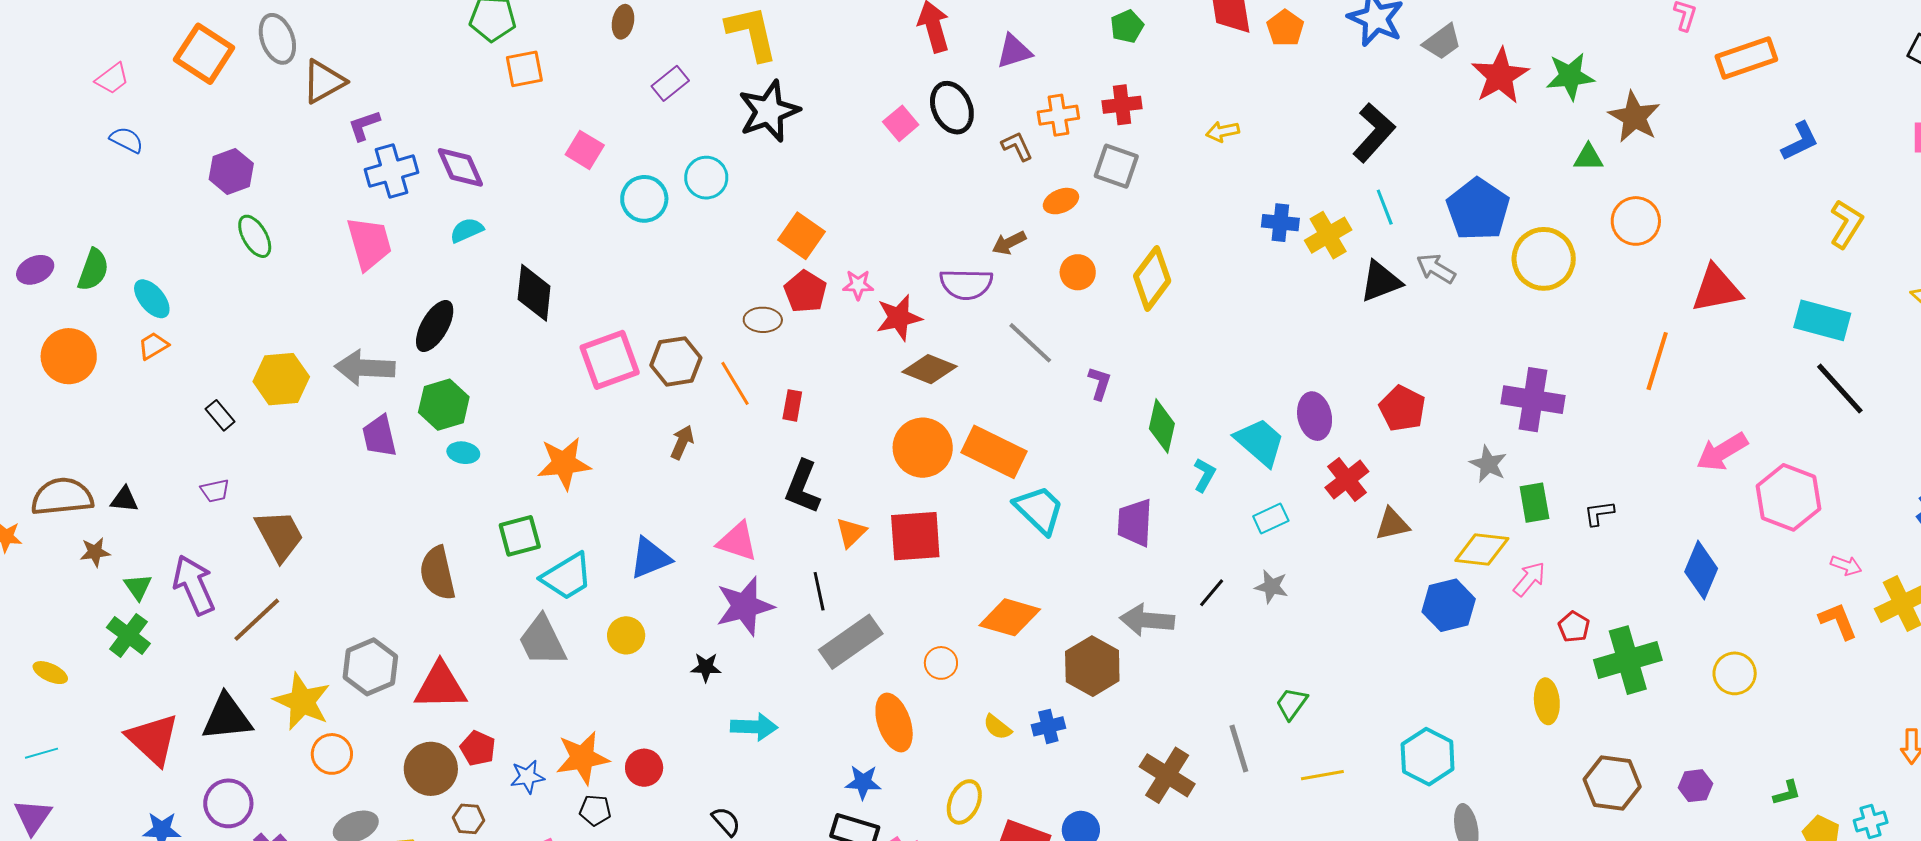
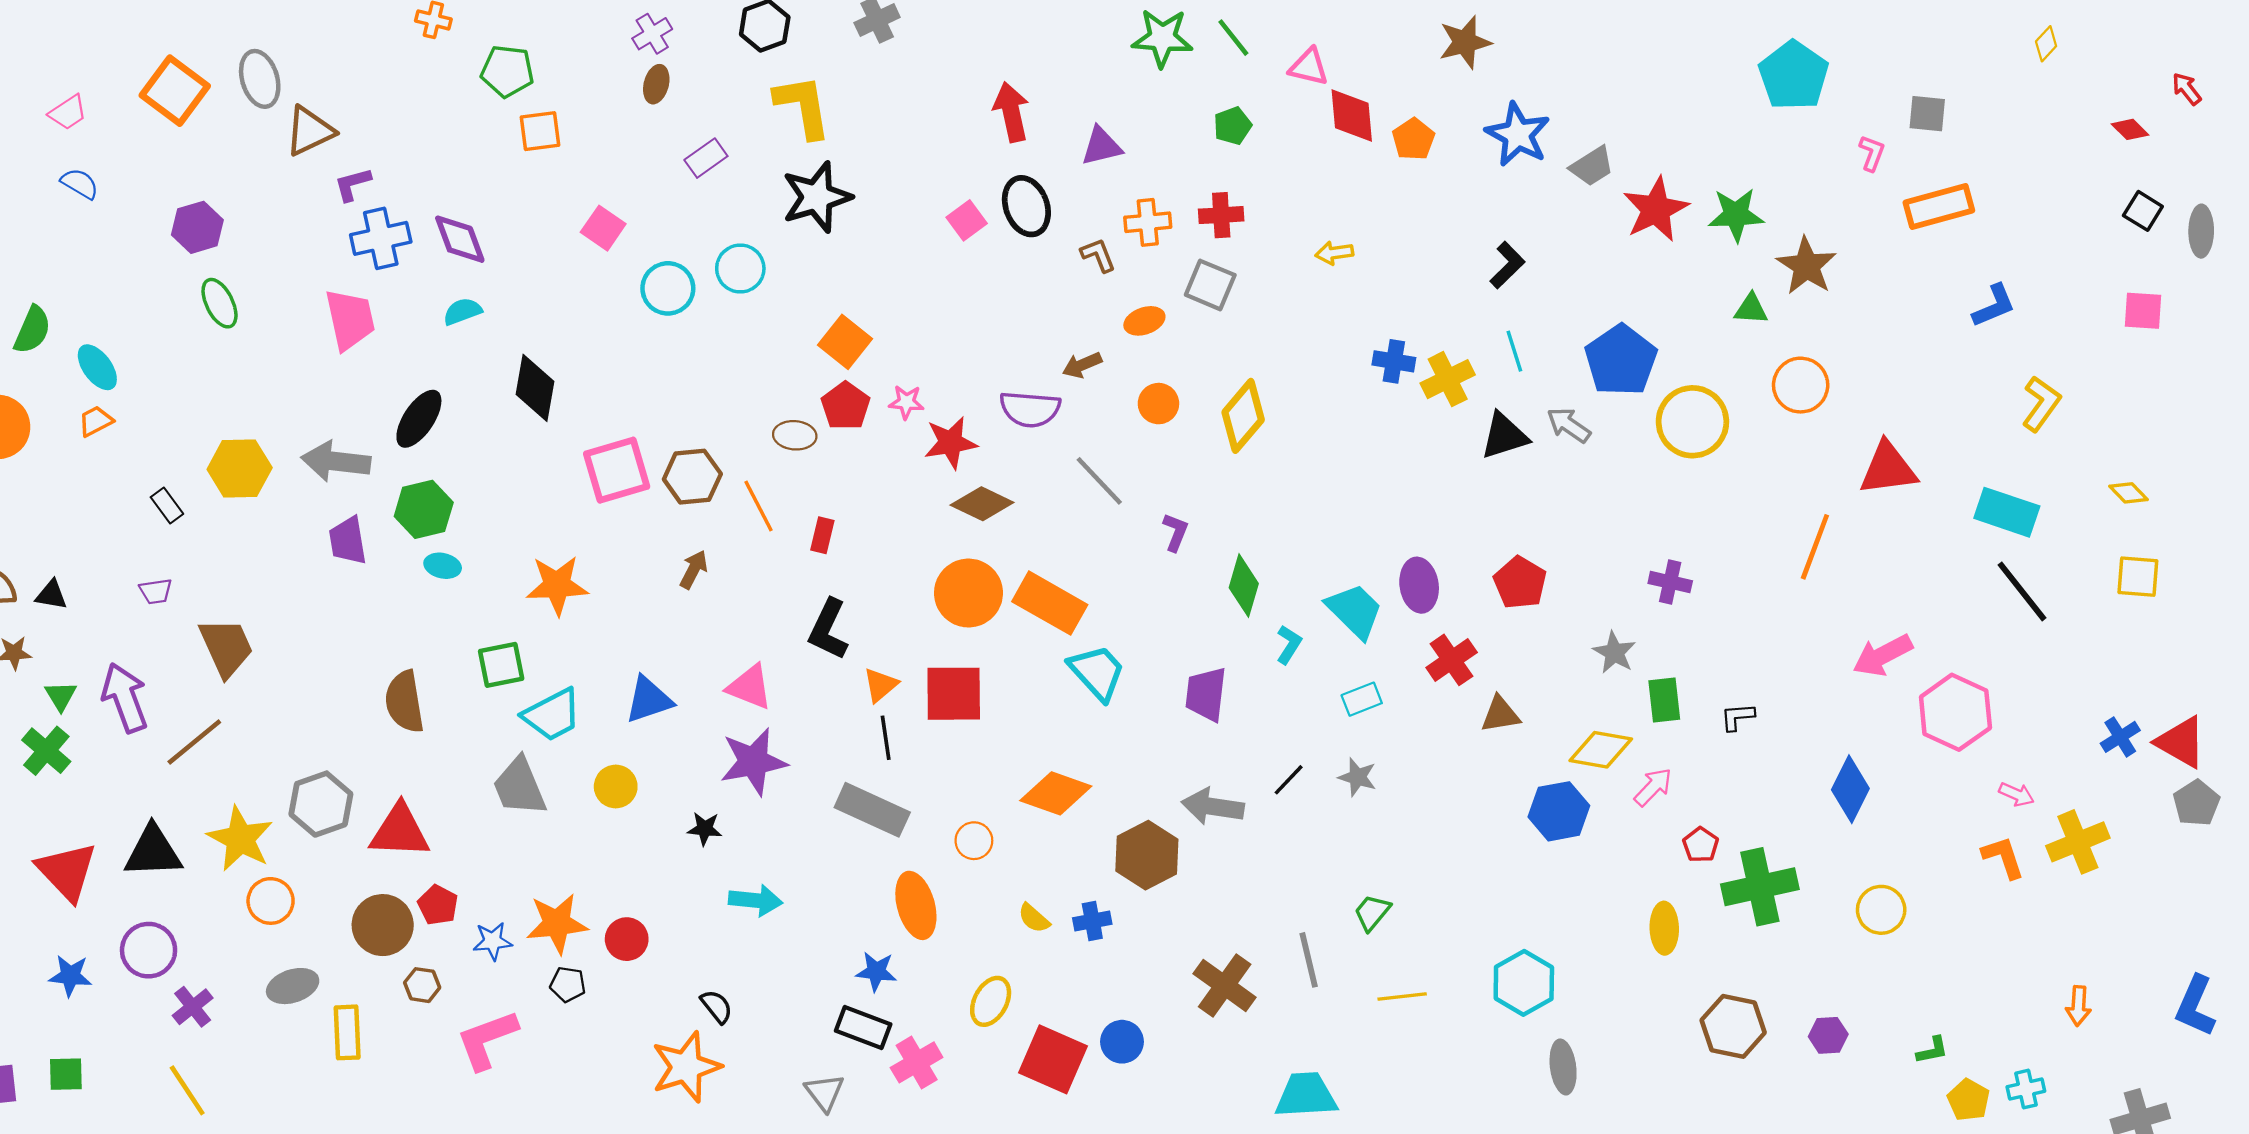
black L-shape: (1374, 133) -> (1507, 265), size x0.7
purple cross: (1533, 400) -> (1670, 582), size x0.6
black line: (819, 591) -> (886, 738), moved
gray rectangle: (851, 642) -> (872, 810), turned 56

